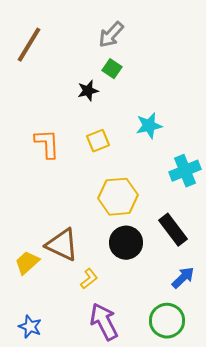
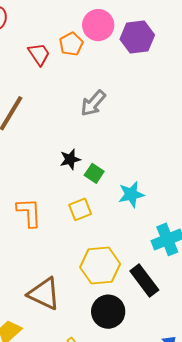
green square: (112, 69) -> (94, 173), moved
black rectangle: (173, 230) -> (144, 281), moved
brown triangle: (62, 245) -> (44, 294), moved

